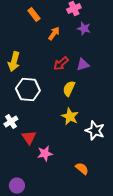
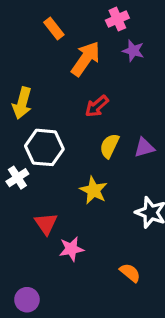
orange arrow: (54, 34) -> (86, 59), size x1.6
purple triangle: (83, 65) -> (144, 147), moved
yellow star: (70, 117) -> (94, 190), moved
white cross: (11, 122) -> (17, 178), moved

